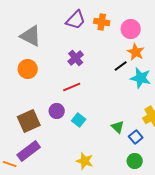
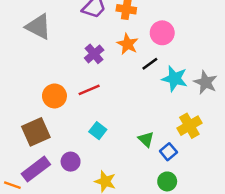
pink circle: (131, 29) -> (162, 33), moved
orange star: (136, 52) -> (128, 44), moved
orange circle: (28, 69) -> (54, 96), moved
purple circle: (57, 111) -> (71, 162), moved

